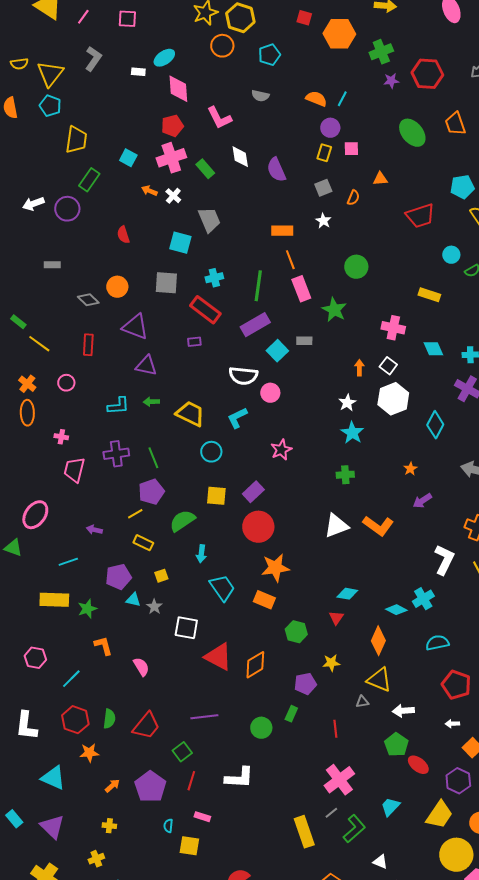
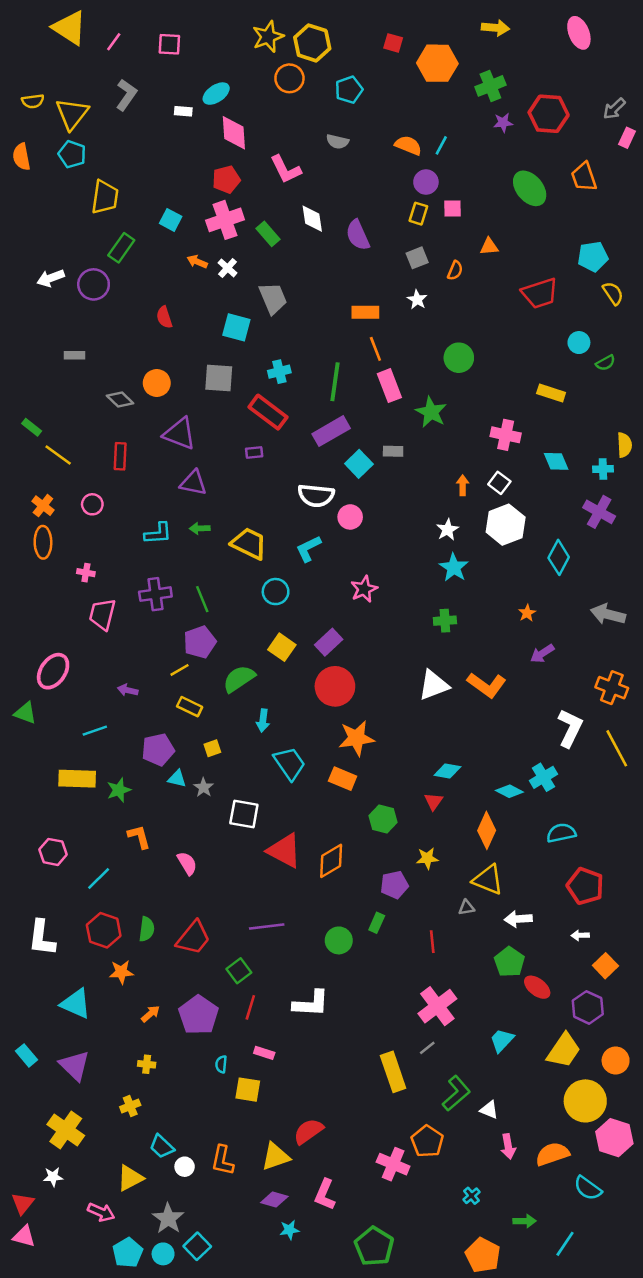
yellow square: (216, 496) -> (282, 647), turned 30
green L-shape: (354, 829) -> (456, 1093), moved

